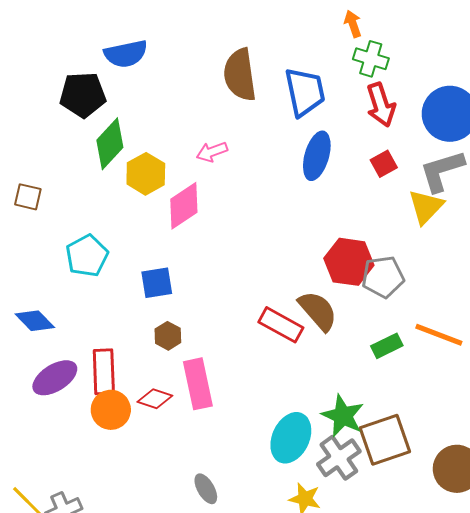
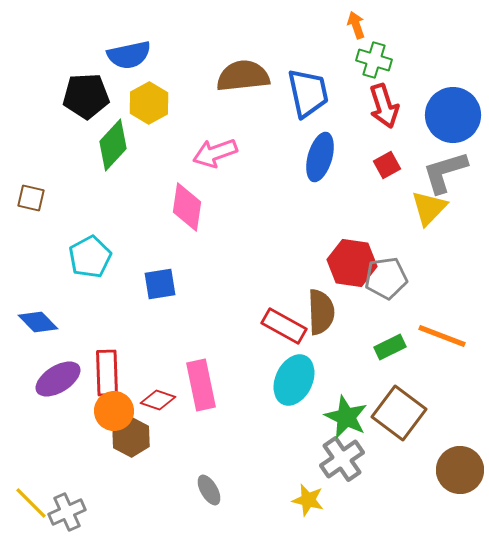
brown semicircle: (240, 75) -> (243, 76), turned 92
pink arrow: (212, 152) -> (215, 153), size x1.4
yellow hexagon: (146, 174) -> (149, 103), moved
pink diamond: (184, 206) -> (187, 207), turned -48
brown semicircle: (318, 311) -> (321, 312), turned 39
brown hexagon: (168, 336) -> (131, 437), moved, size x1.4
cyan ellipse: (291, 438) -> (294, 380), moved
brown square: (385, 440) -> (399, 413), moved, turned -34

